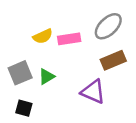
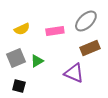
yellow semicircle: (43, 36) -> (22, 29), moved

